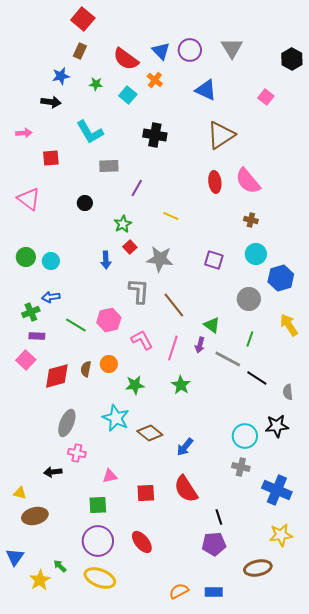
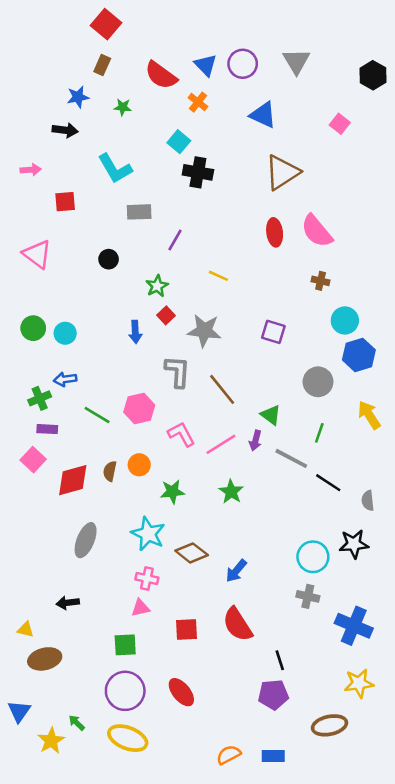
cyan square: (128, 95) -> (179, 142), moved
cyan circle: (256, 254) -> (345, 320), moved
pink line: (173, 348) -> (221, 444), turned 40
pink cross: (77, 453) -> (147, 578), moved

